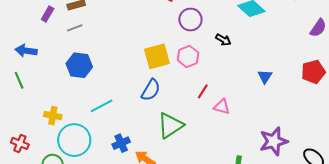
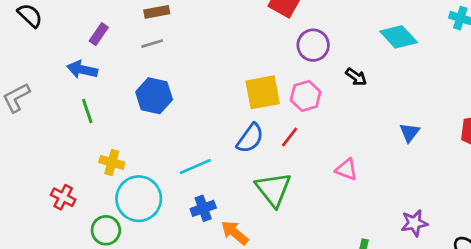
purple rectangle: (48, 14) -> (99, 34), moved
green line: (19, 80) -> (87, 111), moved
red line: (203, 91) -> (290, 137), moved
cyan line: (102, 106) -> (195, 166), moved
green triangle: (170, 125) -> (273, 189), turned -40
purple star: (274, 141) -> (414, 223), size x0.7

